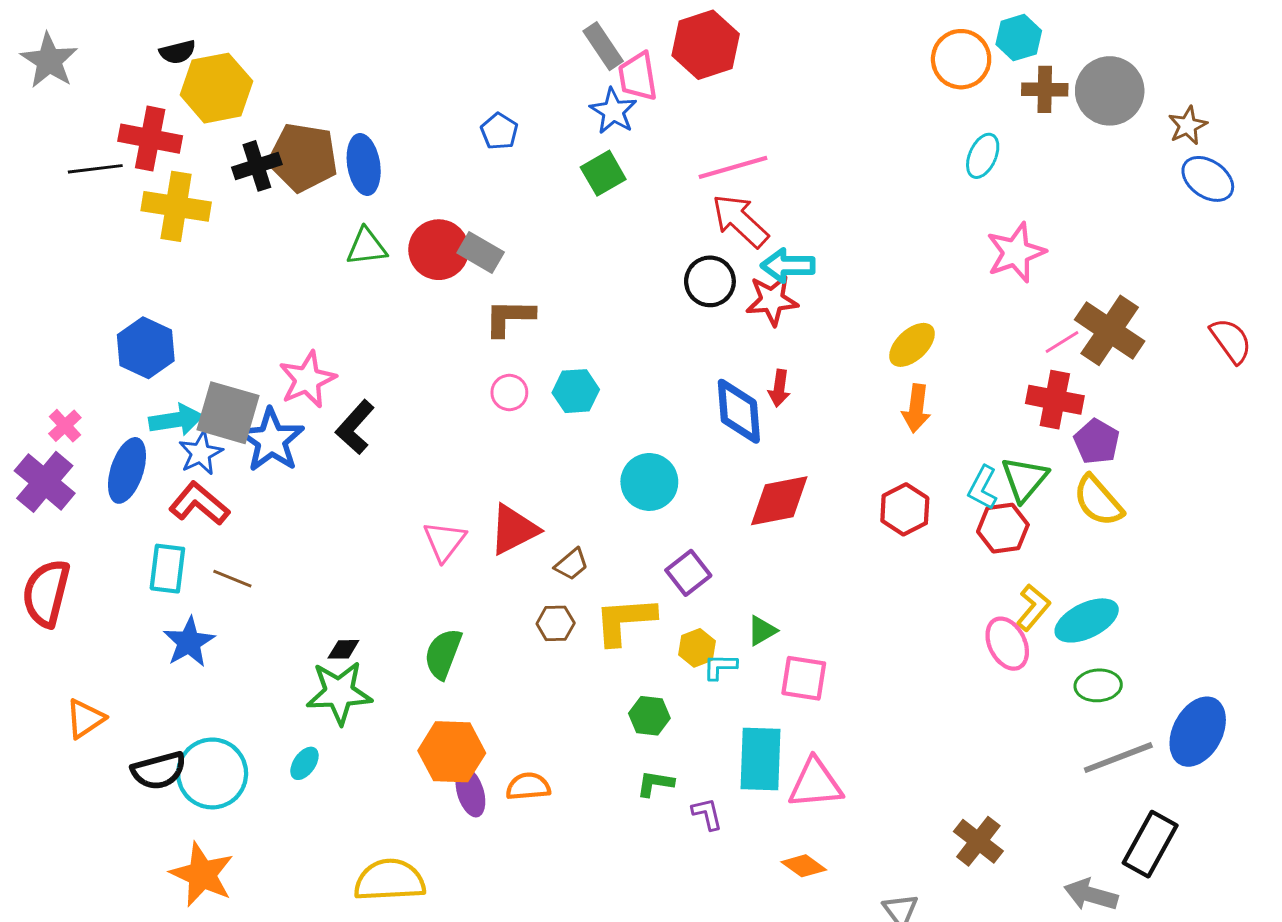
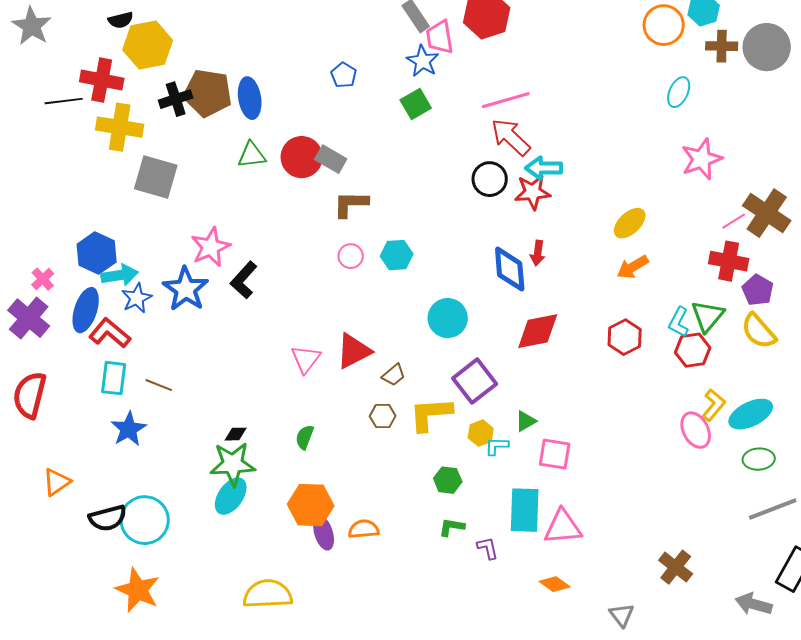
blue hexagon: (146, 348) -> (97, 253), moved
orange arrow: (916, 408) -> (633, 267), turned 52
gray square: (228, 413) -> (156, 177), moved
red L-shape: (199, 504) -> (110, 333), moved
purple square: (688, 573) -> (475, 381), size x1.4
green semicircle: (443, 654) -> (305, 437), size x0.7
cyan ellipse: (304, 763) -> (231, 496), moved, size x1.6

